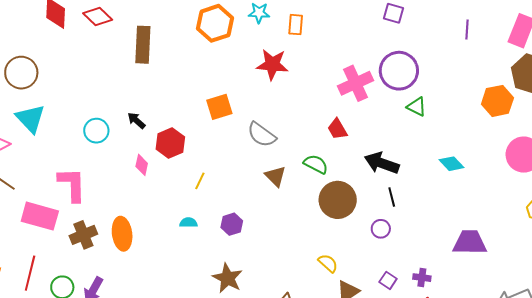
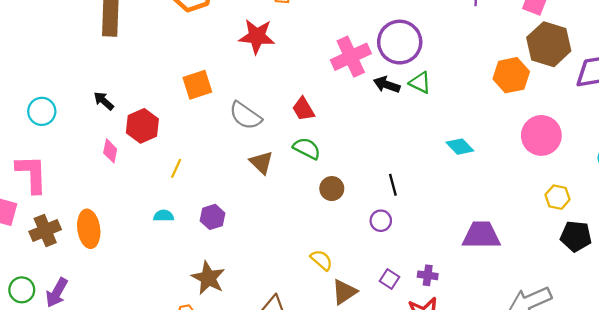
red trapezoid: (337, 129) -> (303, 109), moved
cyan circle: (96, 131) -> (42, 111), moved
black arrow: (382, 163) -> (387, 85), moved, size x0.7
brown circle: (338, 200) -> (332, 189), size x0.6

